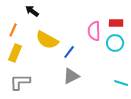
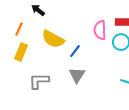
gray triangle: (71, 76) -> (77, 75), turned -30
gray L-shape: (20, 82) -> (39, 81), moved

